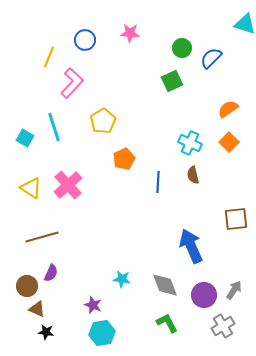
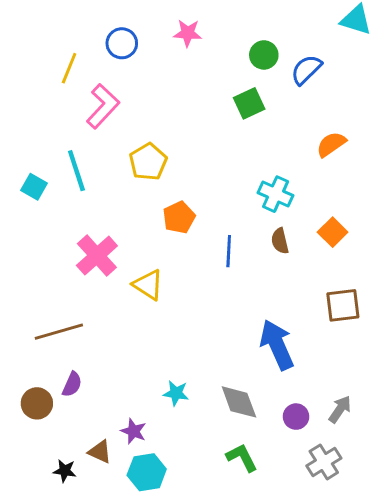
orange square: (229, 142) -> (333, 232), moved
yellow triangle: (31, 188) -> (148, 285), moved
purple circle: (204, 295) -> (296, 417), size x0.7
brown triangle: (37, 309) -> (100, 452), moved

